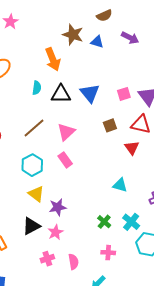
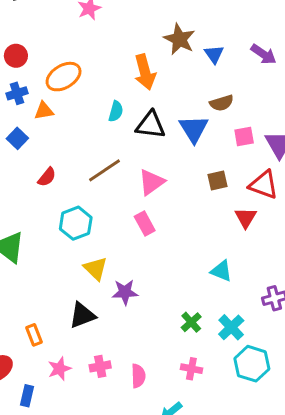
brown semicircle: (104, 16) -> (222, 103), moved
blue triangle: (97, 42) -> (214, 54), turned 32
cyan hexagon: (32, 165) -> (76, 223), moved
pink star: (55, 232) -> (59, 369), moved

